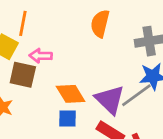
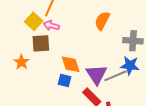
pink arrow: (41, 56) -> (51, 25), moved
brown square: (23, 75) -> (41, 43), turned -30

